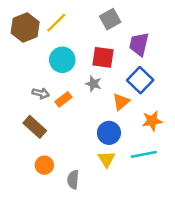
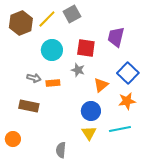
gray square: (110, 19) -> (72, 14), moved
blue square: (140, 80) -> (128, 73), moved
orange rectangle: (63, 99) -> (53, 83), turned 32
brown rectangle: (35, 127) -> (29, 106), turned -30
orange circle: (44, 165) -> (13, 139), moved

